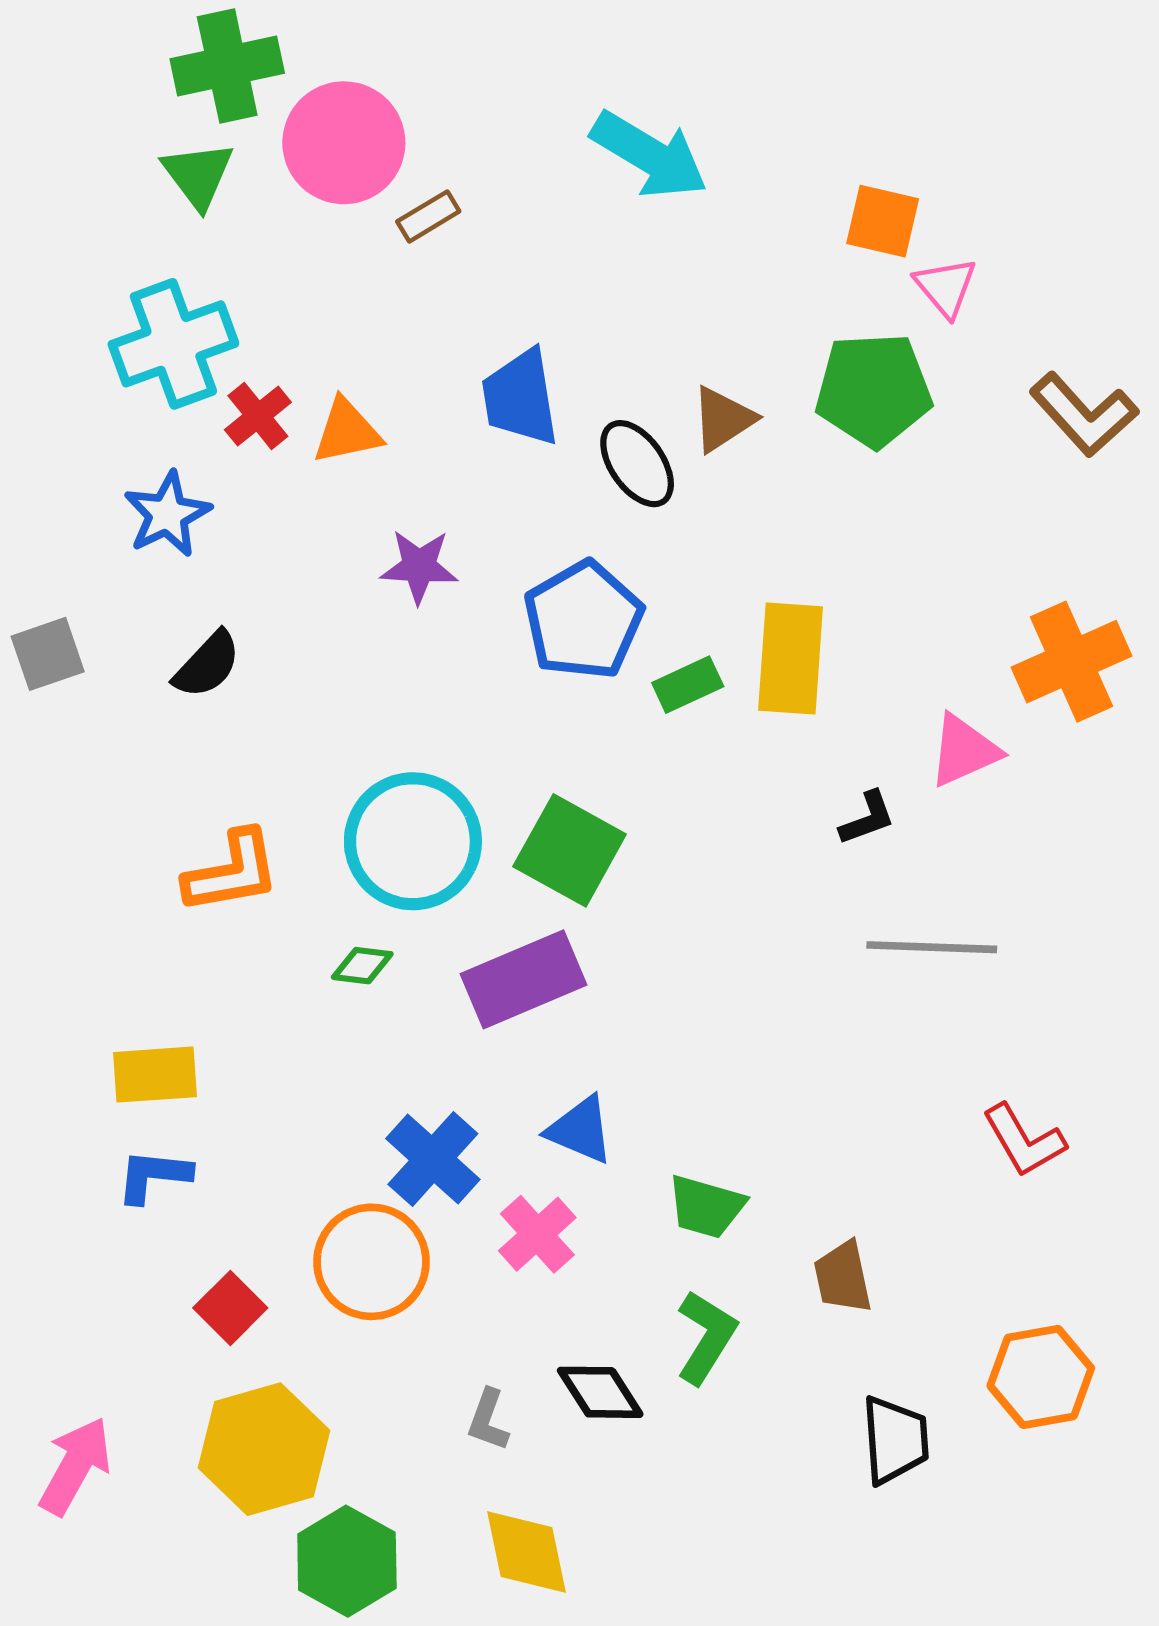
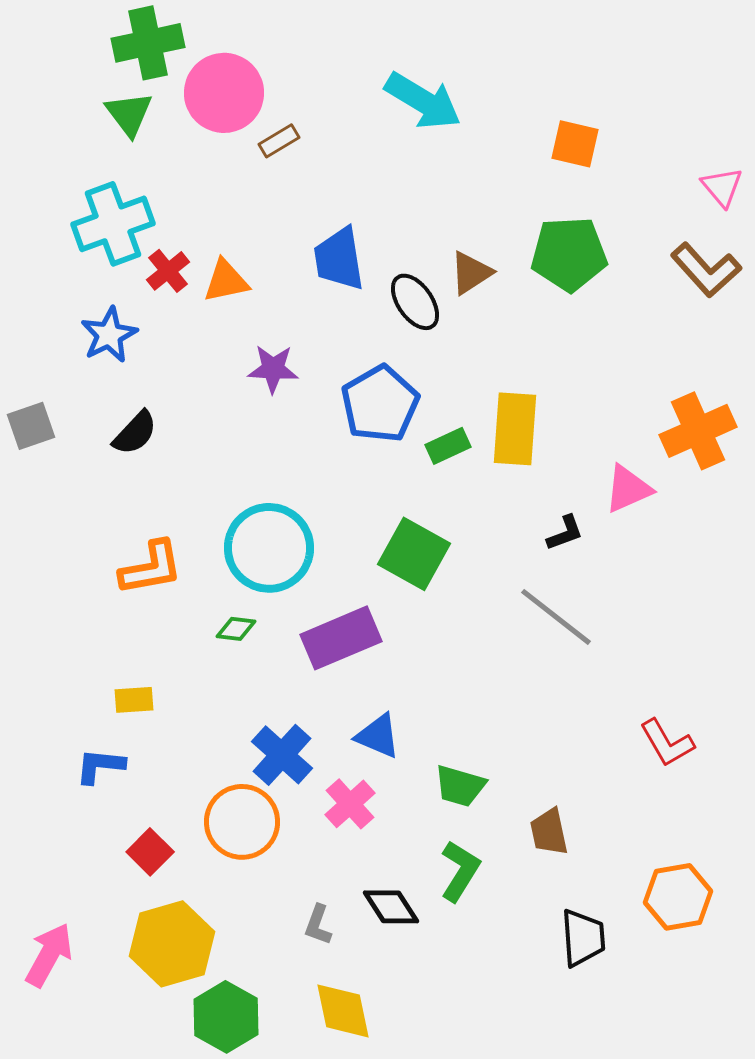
pink triangle: (946, 287) -> (722, 187), moved
green square: (570, 850) -> (414, 554), moved
gray line: (932, 947) -> (556, 617), moved, turned 36
yellow rectangle: (155, 1075) -> (134, 700), moved, size x0.7

